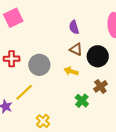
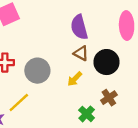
purple semicircle: (74, 27) -> (79, 27), size x1.5
yellow arrow: (71, 71) -> (75, 79), turned -64

